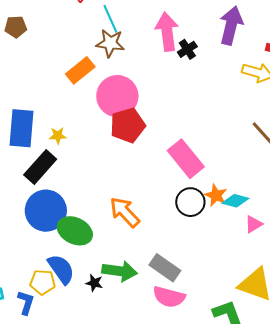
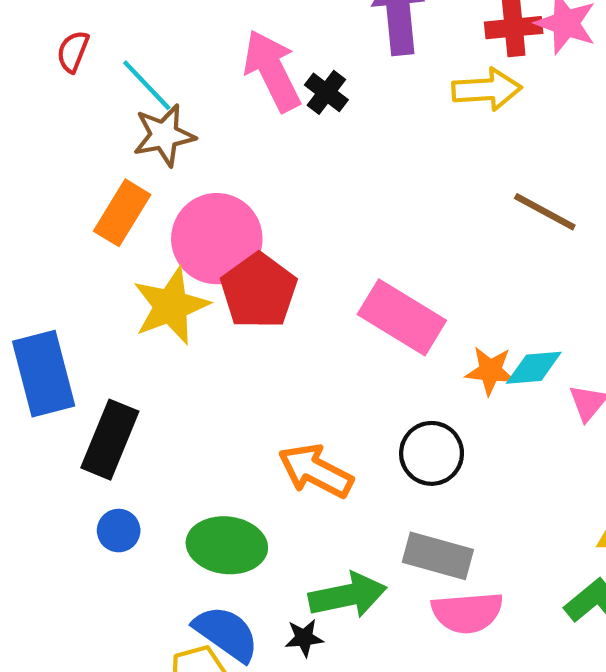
yellow star: (58, 136) -> (171, 306), moved, size x2.0
black circle: (190, 202) -> (432, 453), moved
blue circle: (46, 211) -> (119, 531), moved, size x0.5

